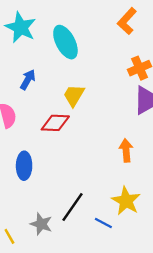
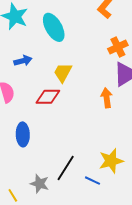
blue arrow: (28, 80) -> (23, 61), turned 48
orange arrow: (126, 150) -> (107, 98), moved
yellow star: (126, 201) -> (111, 161), turned 30

